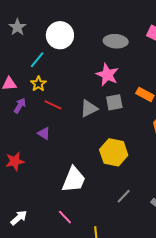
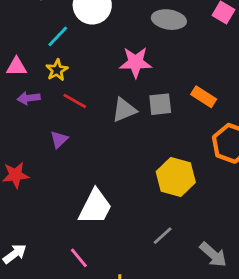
pink star: (107, 75) -> (136, 62), moved, turned -30
purple arrow: (20, 106) -> (29, 98), turned -133
purple triangle: (44, 133) -> (59, 139), turned 40
yellow hexagon: (114, 152) -> (176, 177), moved

